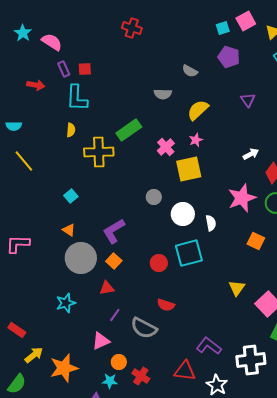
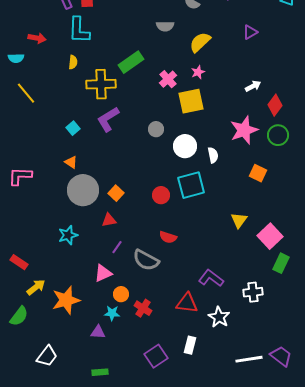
red arrow: (36, 85) -> (37, 38), moved
purple triangle: (248, 100) -> (250, 32), turned 35
purple L-shape: (114, 231) -> (108, 119), moved
white cross: (251, 360) -> (253, 292), size x0.7

